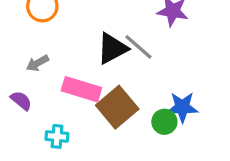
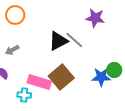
pink rectangle: (81, 89) -> (39, 82), moved
green circle: (164, 122) -> (114, 70), moved

